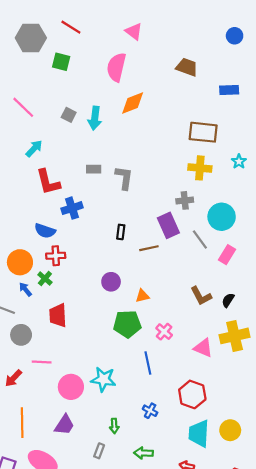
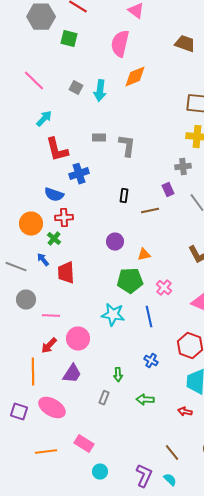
purple rectangle: (168, 225) -> (168, 190), size x0.6
blue arrow: (25, 289) -> (43, 260), moved
gray circle: (21, 335) -> (26, 300), moved
red arrow: (13, 378) -> (49, 346), moved
cyan star: (103, 379) -> (113, 315), moved

